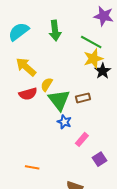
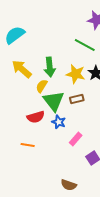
green arrow: (55, 31) -> (50, 67), moved
yellow star: (93, 59) -> (76, 74), moved, turned 30
red semicircle: (28, 94) -> (36, 117), moved
orange line: (32, 167) -> (28, 145), moved

